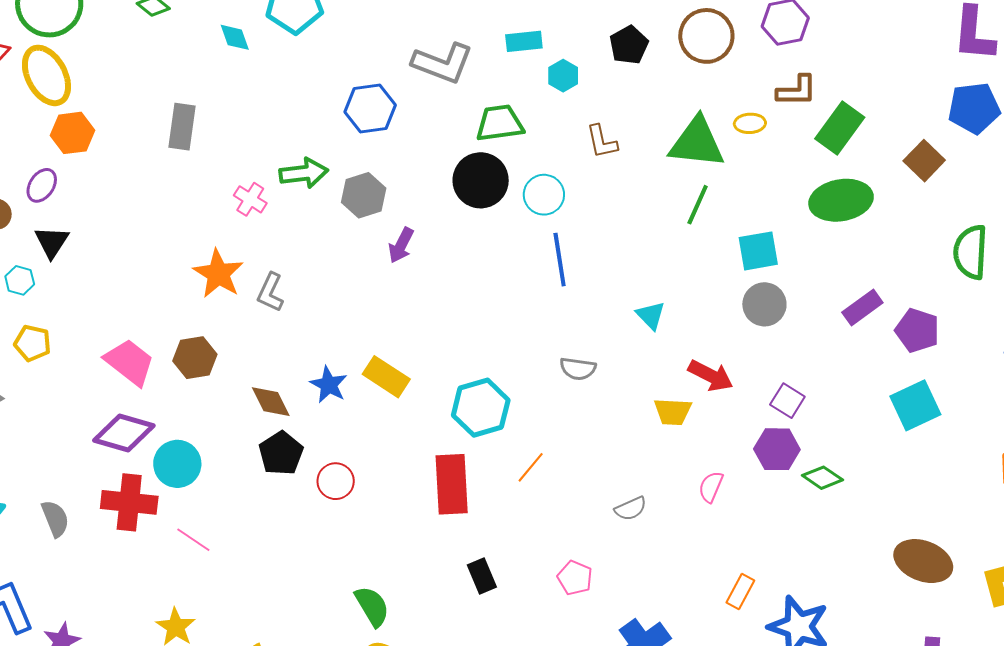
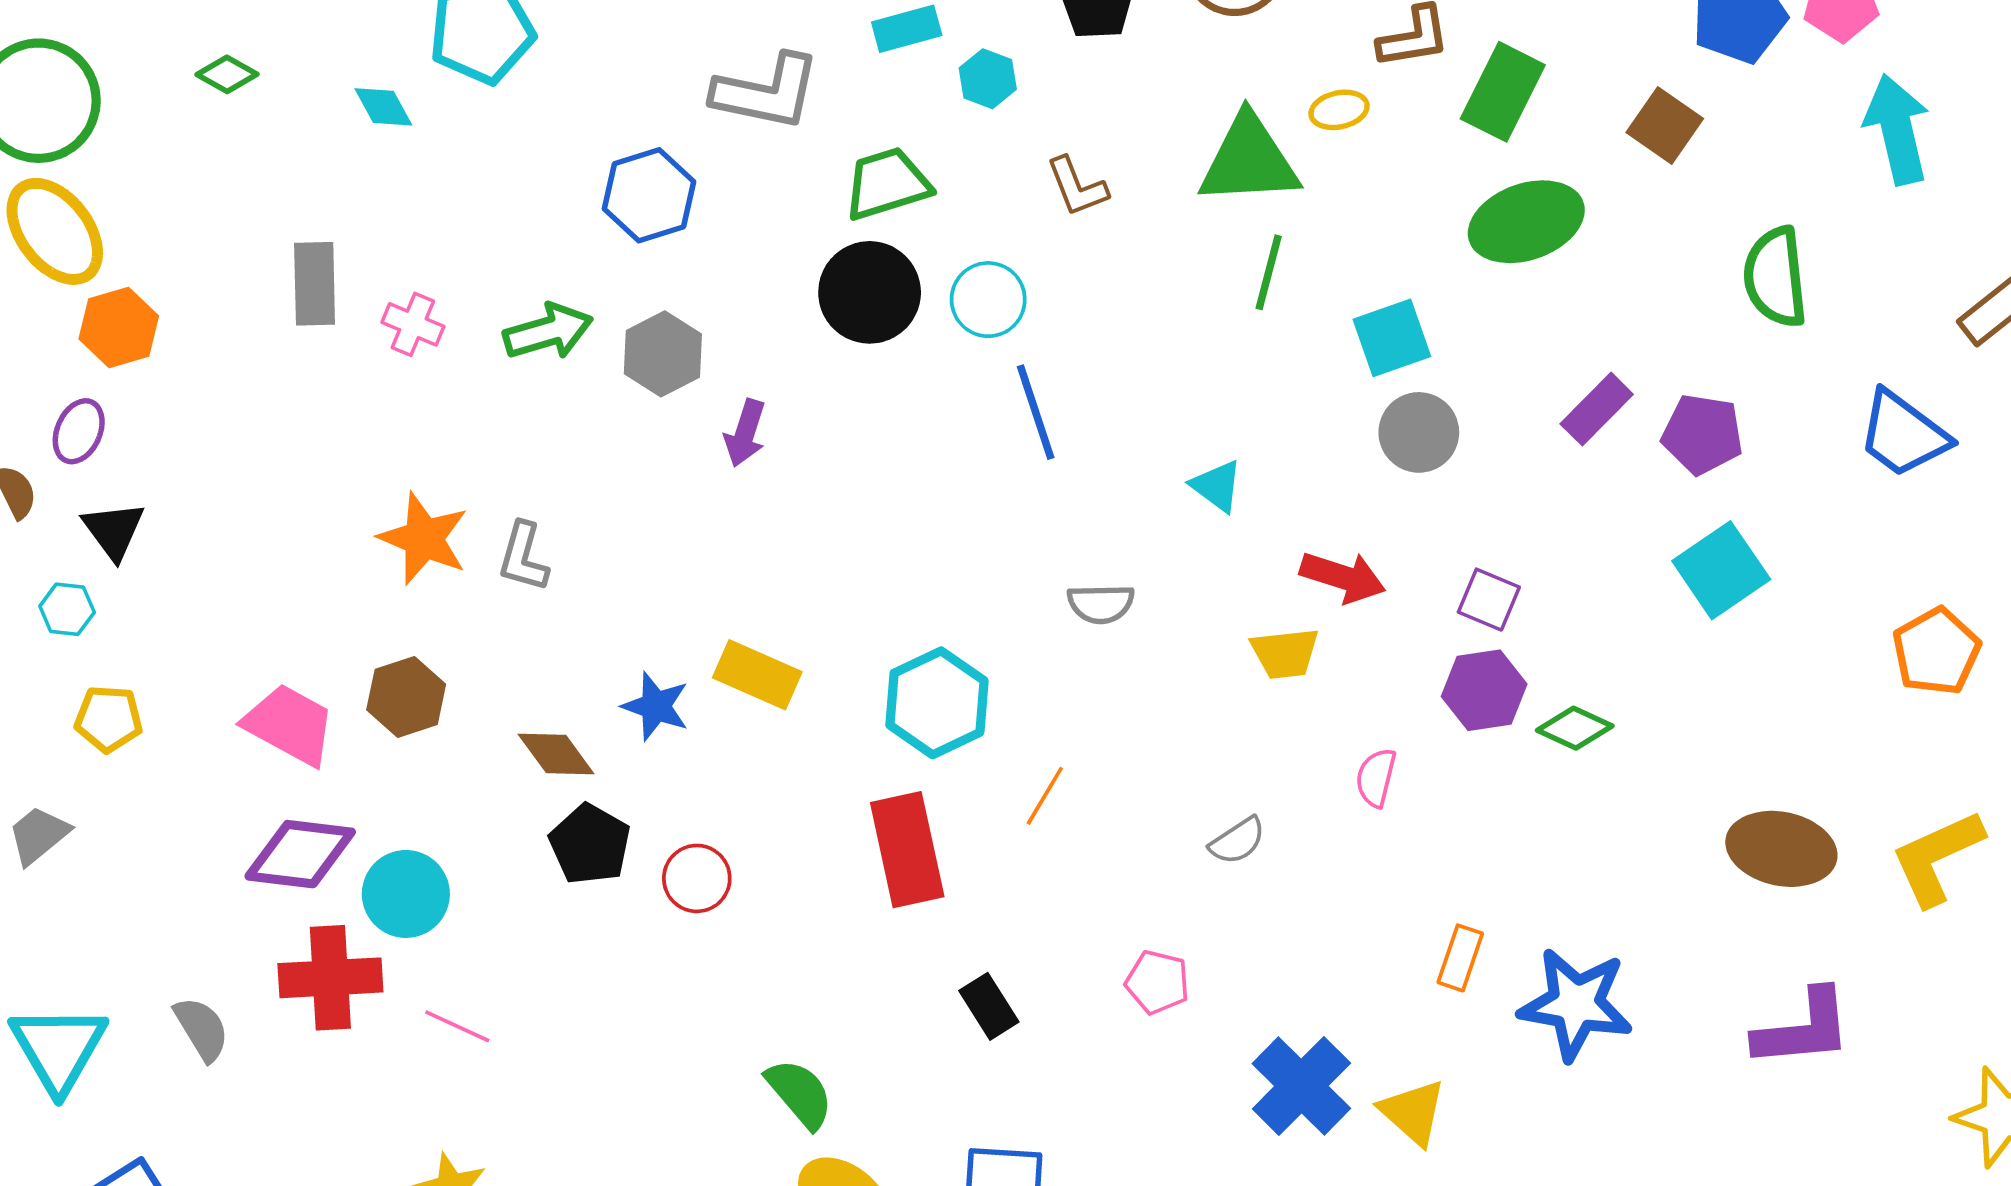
pink cross: (250, 199) -> (413, 324), moved

